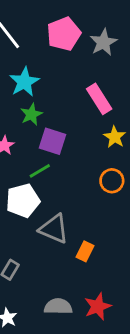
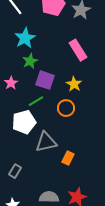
yellow star: (115, 137) -> (74, 84), moved
orange circle: (112, 181) -> (66, 108), moved
gray triangle: (54, 229) -> (46, 142), turned -35

